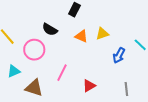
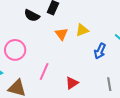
black semicircle: (50, 29) -> (32, 16), moved
orange triangle: (81, 36) -> (61, 34), turned 32

